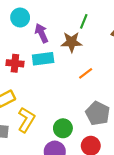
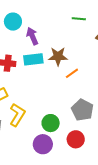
green line: (84, 21) -> (79, 19), moved, turned 72
brown star: (71, 42) -> (58, 56), moved

